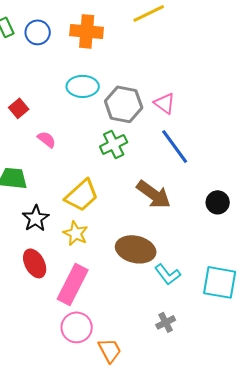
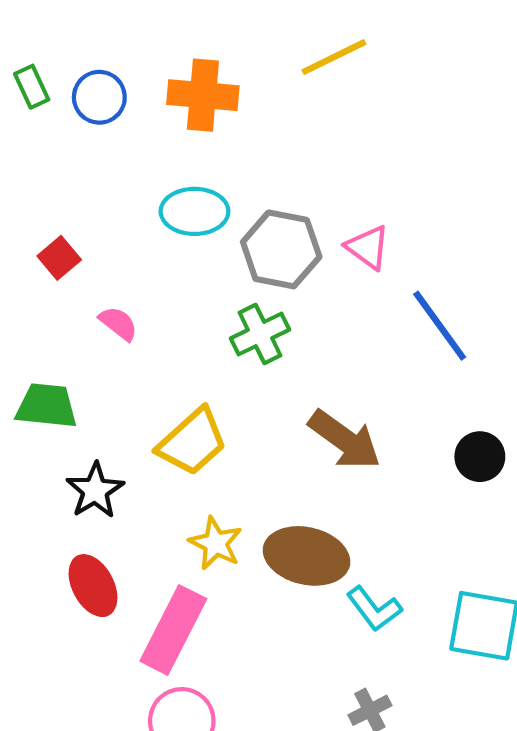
blue line: (175, 146) -> (440, 326), moved
yellow star: (76, 233) -> (216, 543), moved

